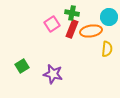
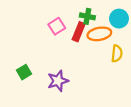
green cross: (72, 13) -> (87, 16), moved
purple star: (53, 74) -> (58, 81), turned -30

